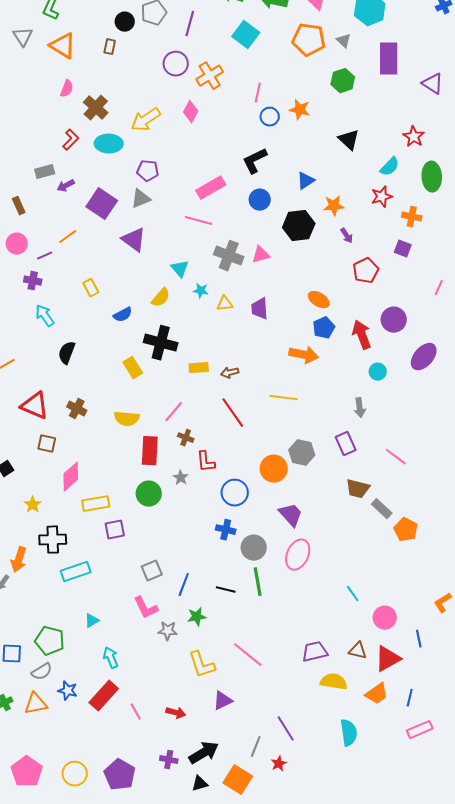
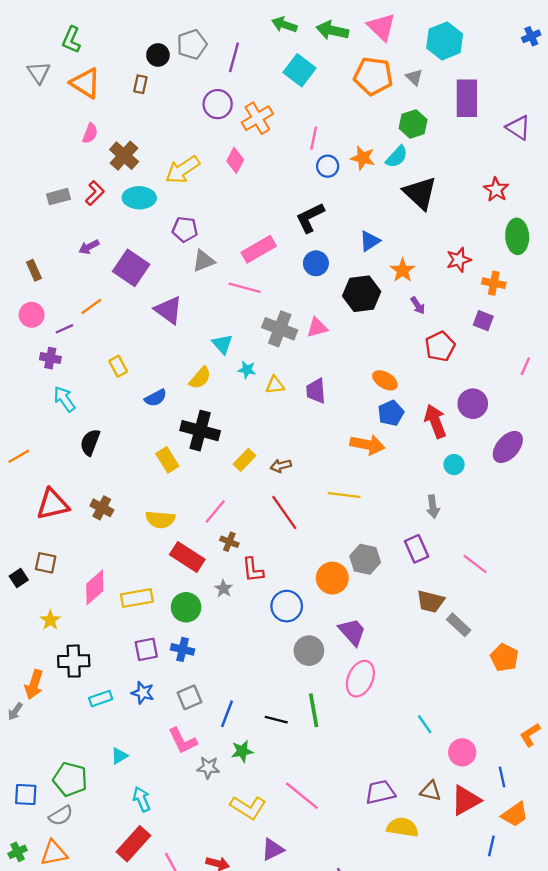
black triangle: (349, 140) -> (420, 193), size x1.4
cyan semicircle: (390, 167) -> (397, 157), moved
gray rectangle: (45, 172) -> (59, 197), moved
gray triangle: (141, 199) -> (204, 261), moved
orange star: (334, 206) -> (403, 270), turned -30
yellow rectangle: (199, 368) -> (245, 460), turned -42
red triangle: (35, 406) -> (53, 504), turned -36
brown square: (47, 444) -> (46, 563), moved
red rectangle: (150, 451) -> (187, 557), turned -60
yellow rectangle: (96, 504) -> (137, 598), moved
blue cross: (226, 530) -> (183, 649), moved
orange pentagon: (406, 530) -> (504, 658), moved
gray circle: (254, 548) -> (309, 651), moved
cyan rectangle: (76, 572) -> (101, 699), size x0.7
yellow L-shape: (202, 665) -> (248, 807), turned -40
blue star: (68, 691) -> (143, 693), moved
orange trapezoid: (377, 694) -> (515, 814), moved

